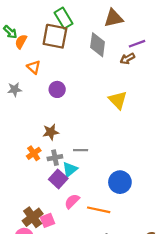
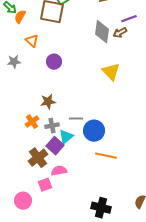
gray diamond: (98, 45) -> (102, 32), moved
blue circle: (120, 182) -> (94, 131), moved
pink semicircle: (72, 201) -> (59, 171), moved, turned 35
orange line: (99, 210) -> (106, 156), moved
brown cross: (33, 217) -> (38, 158), moved

